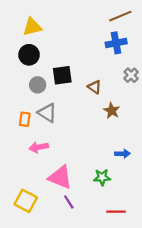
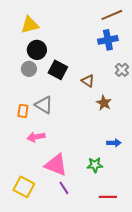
black circle: (29, 55) -> (37, 50), moved
black square: (62, 75) -> (58, 70), turned 36
gray circle: (38, 85) -> (29, 69), moved

